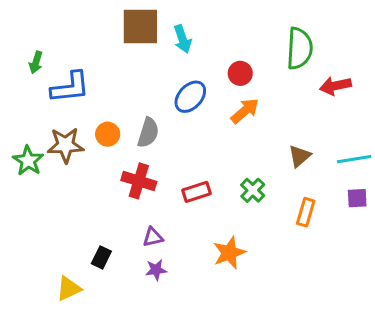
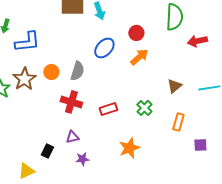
brown star: (66, 145) -> (24, 79), turned -30
purple square: (357, 198) -> (200, 145), moved
purple triangle: (153, 237) -> (72, 137), moved

